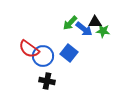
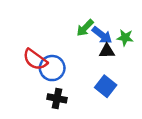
black triangle: (95, 22) -> (107, 51), moved
blue square: (69, 53) -> (106, 86), moved

